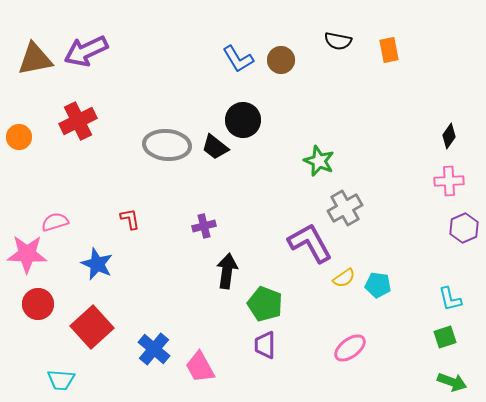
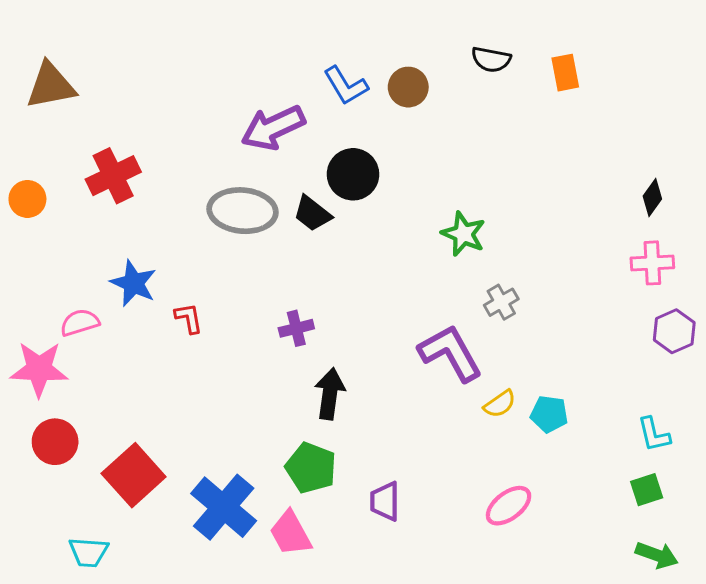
purple arrow: (86, 51) -> (273, 128), moved
gray cross: (345, 208) -> (501, 302), size x0.7
blue star: (97, 264) -> (134, 283), moved
green pentagon: (265, 304) -> (311, 468), moved
blue cross: (154, 349) -> (224, 507), size x1.4

